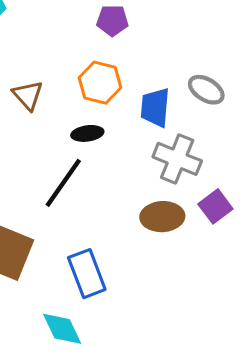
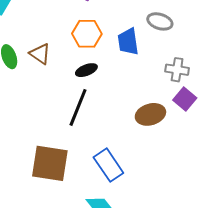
gray cross: (177, 159) -> (177, 70), moved, size x0.7

